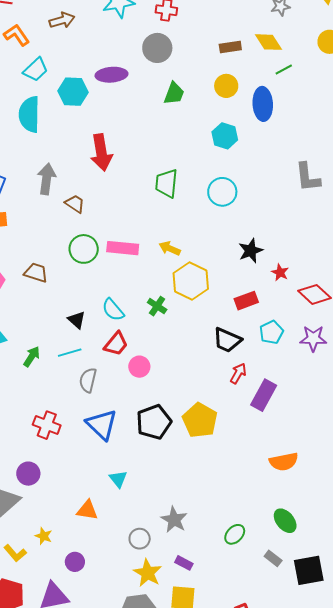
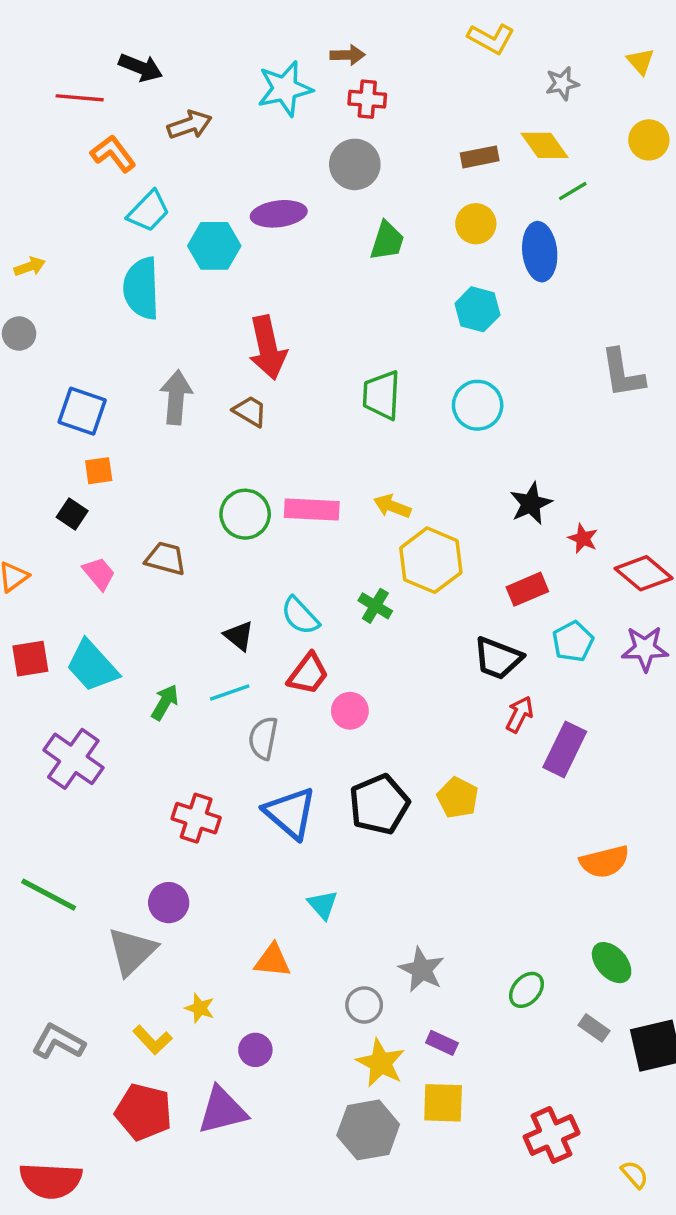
brown trapezoid: (75, 204) -> (250, 411), moved
yellow pentagon: (200, 420) -> (458, 798), size x0.7

